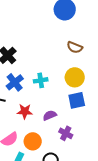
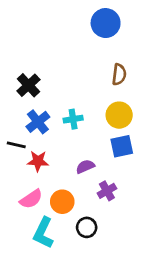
brown semicircle: (75, 47) -> (119, 74), turned -105
red star: (25, 111) -> (38, 161), moved
purple cross: (66, 133) -> (107, 191), turned 32

